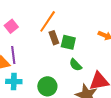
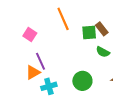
orange line: (48, 21) -> (63, 19), turned -40
brown rectangle: (54, 38) -> (102, 29), moved

